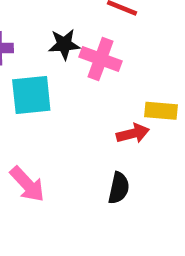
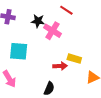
cyan square: (31, 95) -> (19, 51), moved

